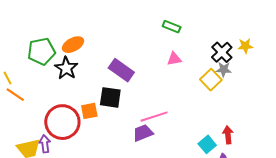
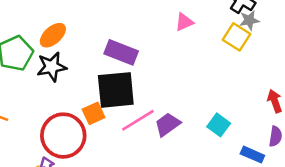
black star: (66, 68) -> (52, 67), turned -30
black square: (110, 97) -> (116, 90), size x1.4
pink line: (154, 117) -> (138, 120), moved
cyan square: (207, 144) -> (219, 125), moved

